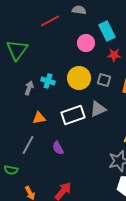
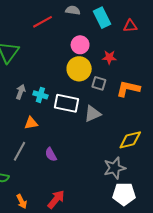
cyan rectangle: (107, 31) -> (102, 18), moved
yellow circle: (79, 78) -> (79, 69), moved
cyan cross: (48, 81) -> (40, 95), moved
white rectangle: (73, 115) -> (67, 103), moved, turned 30

